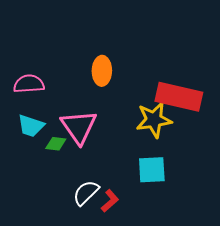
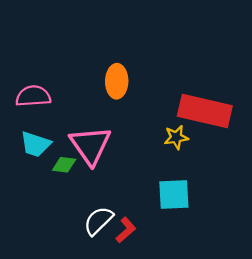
yellow star: (154, 120) -> (176, 137), size x0.6

